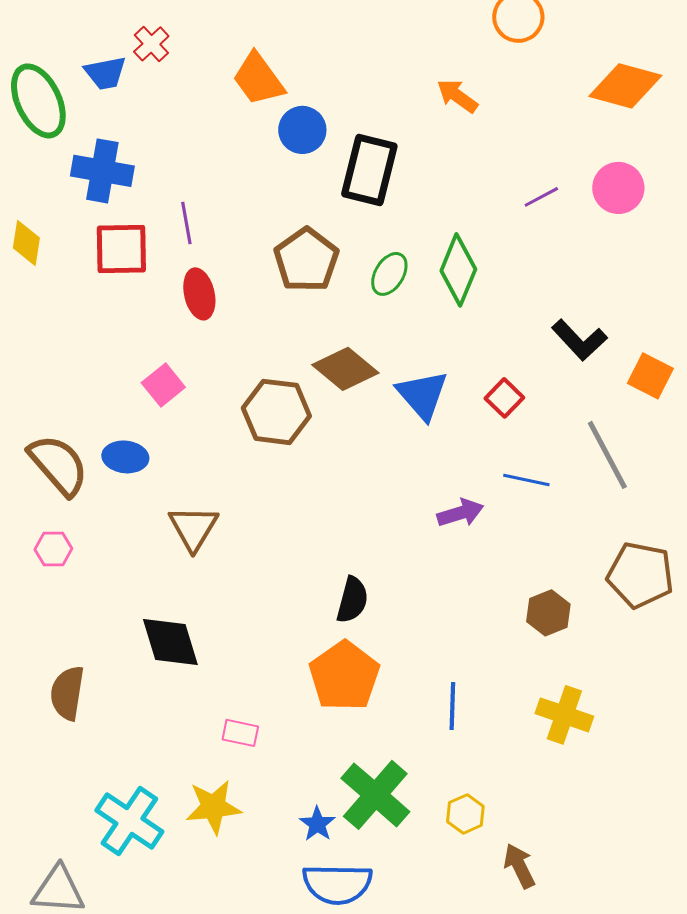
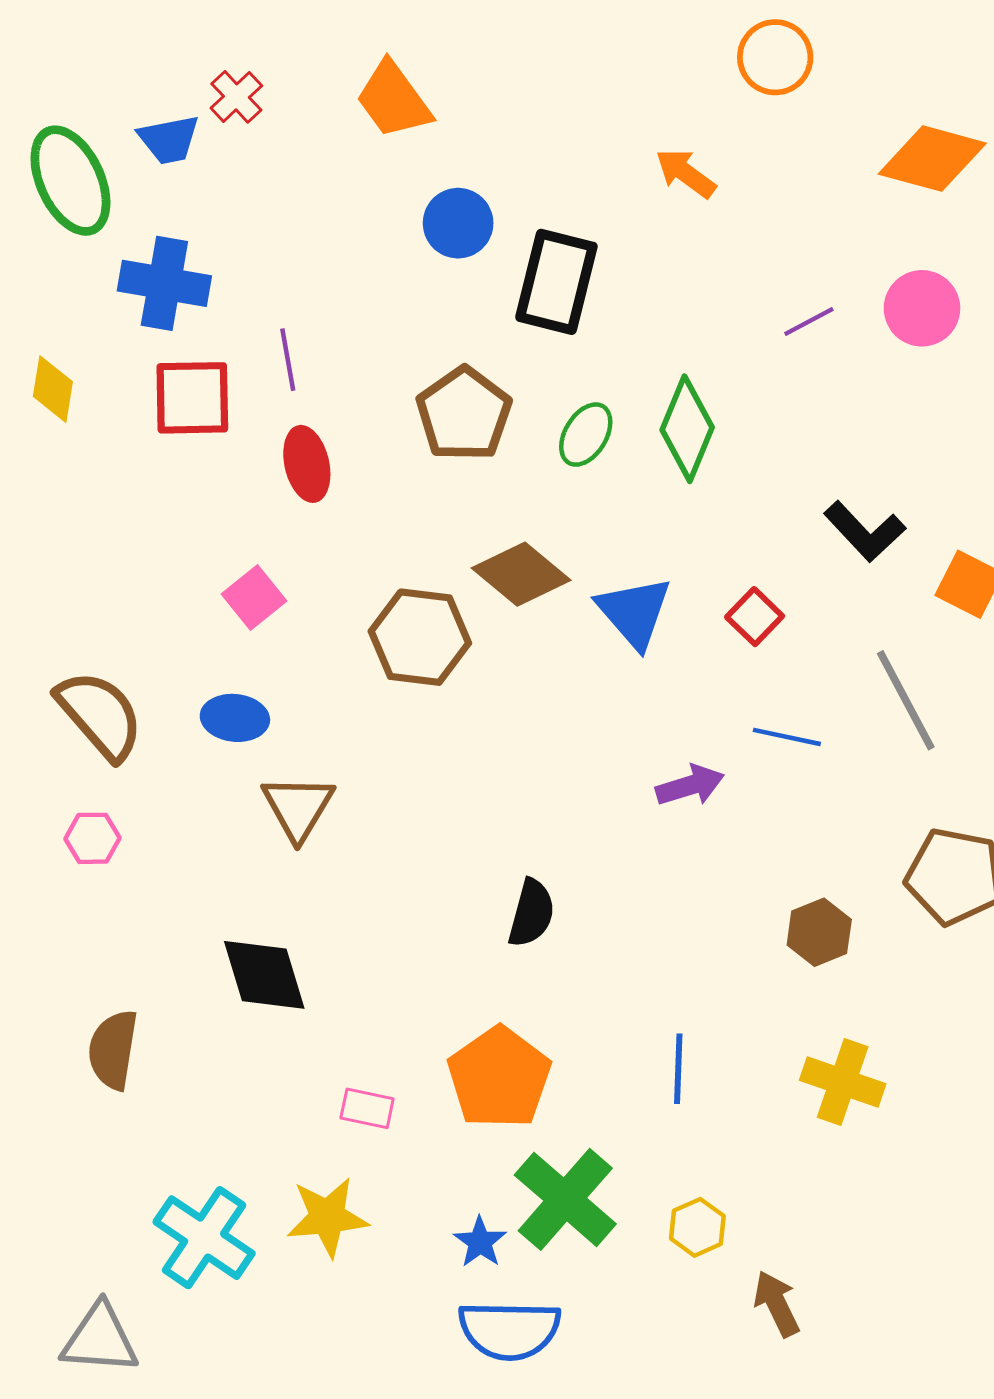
orange trapezoid: (258, 79) -> (393, 100), moved
blue ellipse: (125, 457) -> (235, 718), moved
orange pentagon: (344, 676) -> (499, 1078), moved

